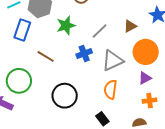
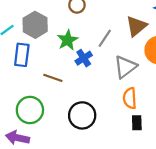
brown triangle: (130, 26) -> (136, 26), size x1.5
blue cross: (84, 53) -> (84, 58), moved
black rectangle: (102, 119) -> (137, 123), moved, turned 48

